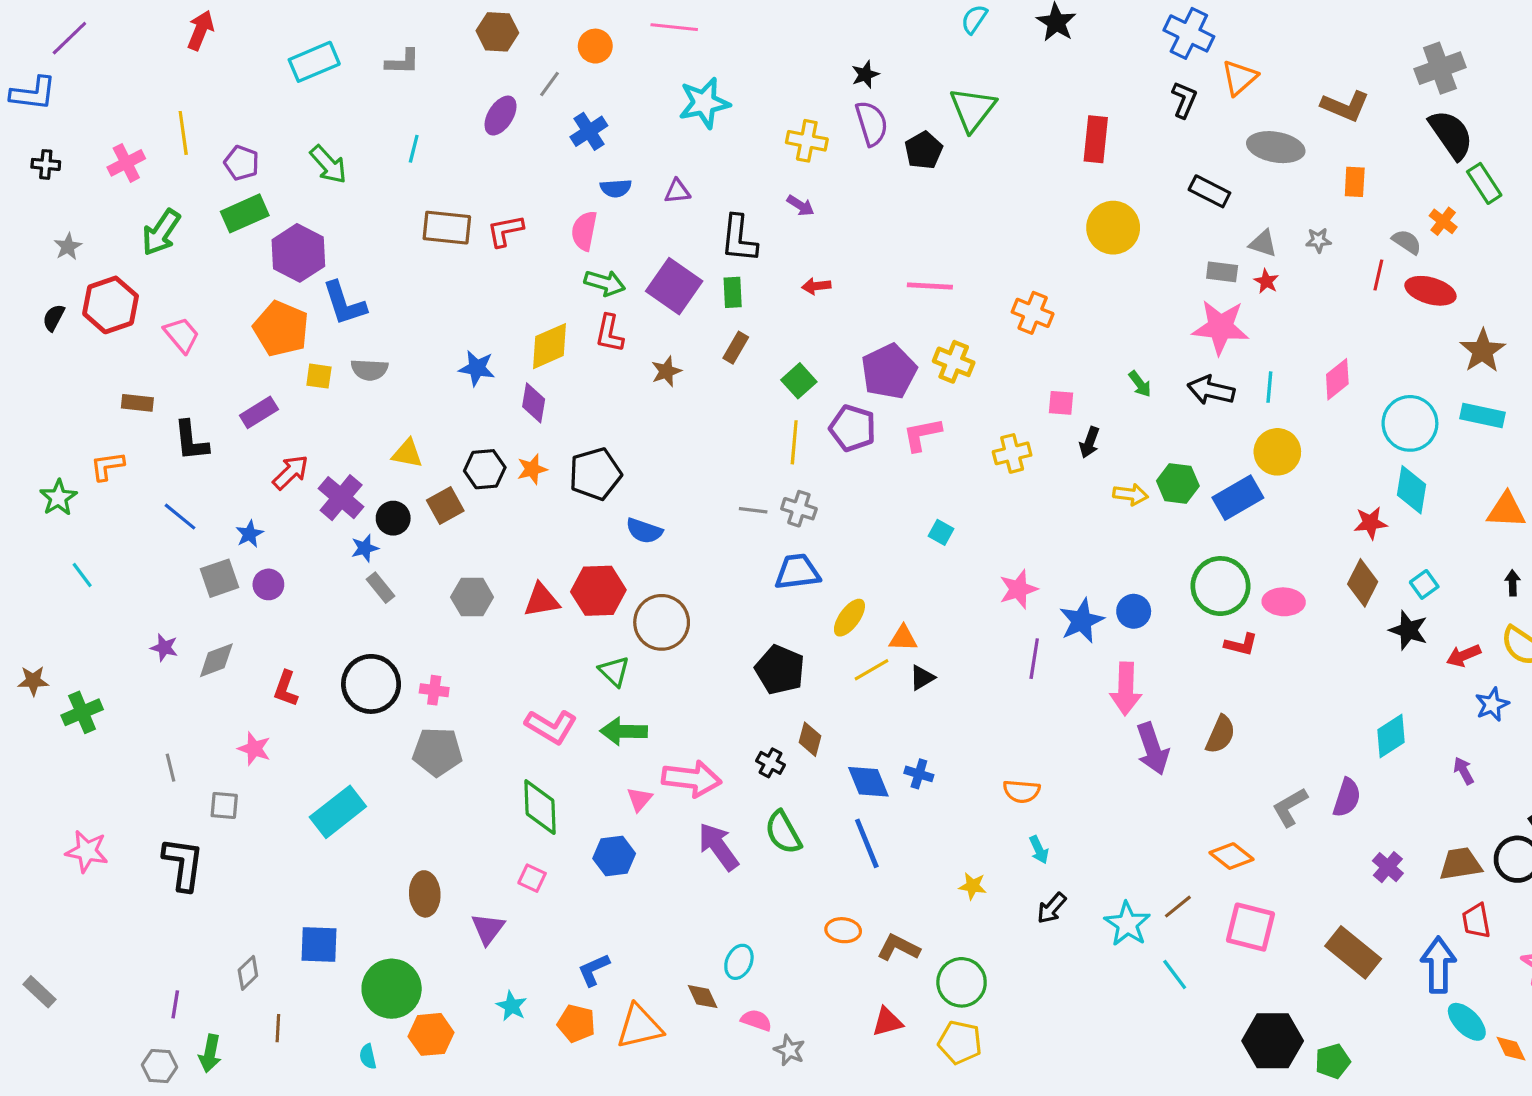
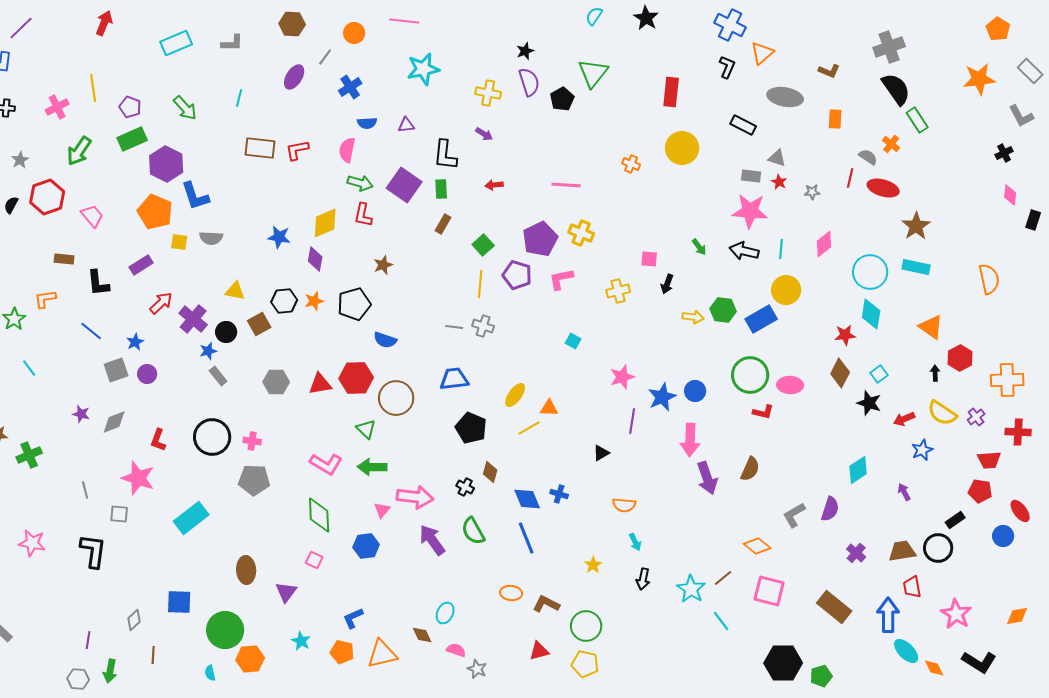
brown L-shape: (1345, 106) -> (829, 71), size x0.7
gray star: (1318, 240) -> (812, 192), moved
orange cross: (1033, 313) -> (631, 164), moved, size x0.7
brown star: (666, 371) -> (383, 265), moved
orange triangle: (1506, 510) -> (931, 327), turned 32
blue trapezoid: (797, 572) -> (454, 379), moved
black triangle: (922, 678) -> (601, 453), moved
pink star: (254, 749) -> (138, 478), size x1.6
yellow star: (973, 886) -> (593, 565), turned 30
black arrow: (1052, 908) -> (643, 579), turned -30

